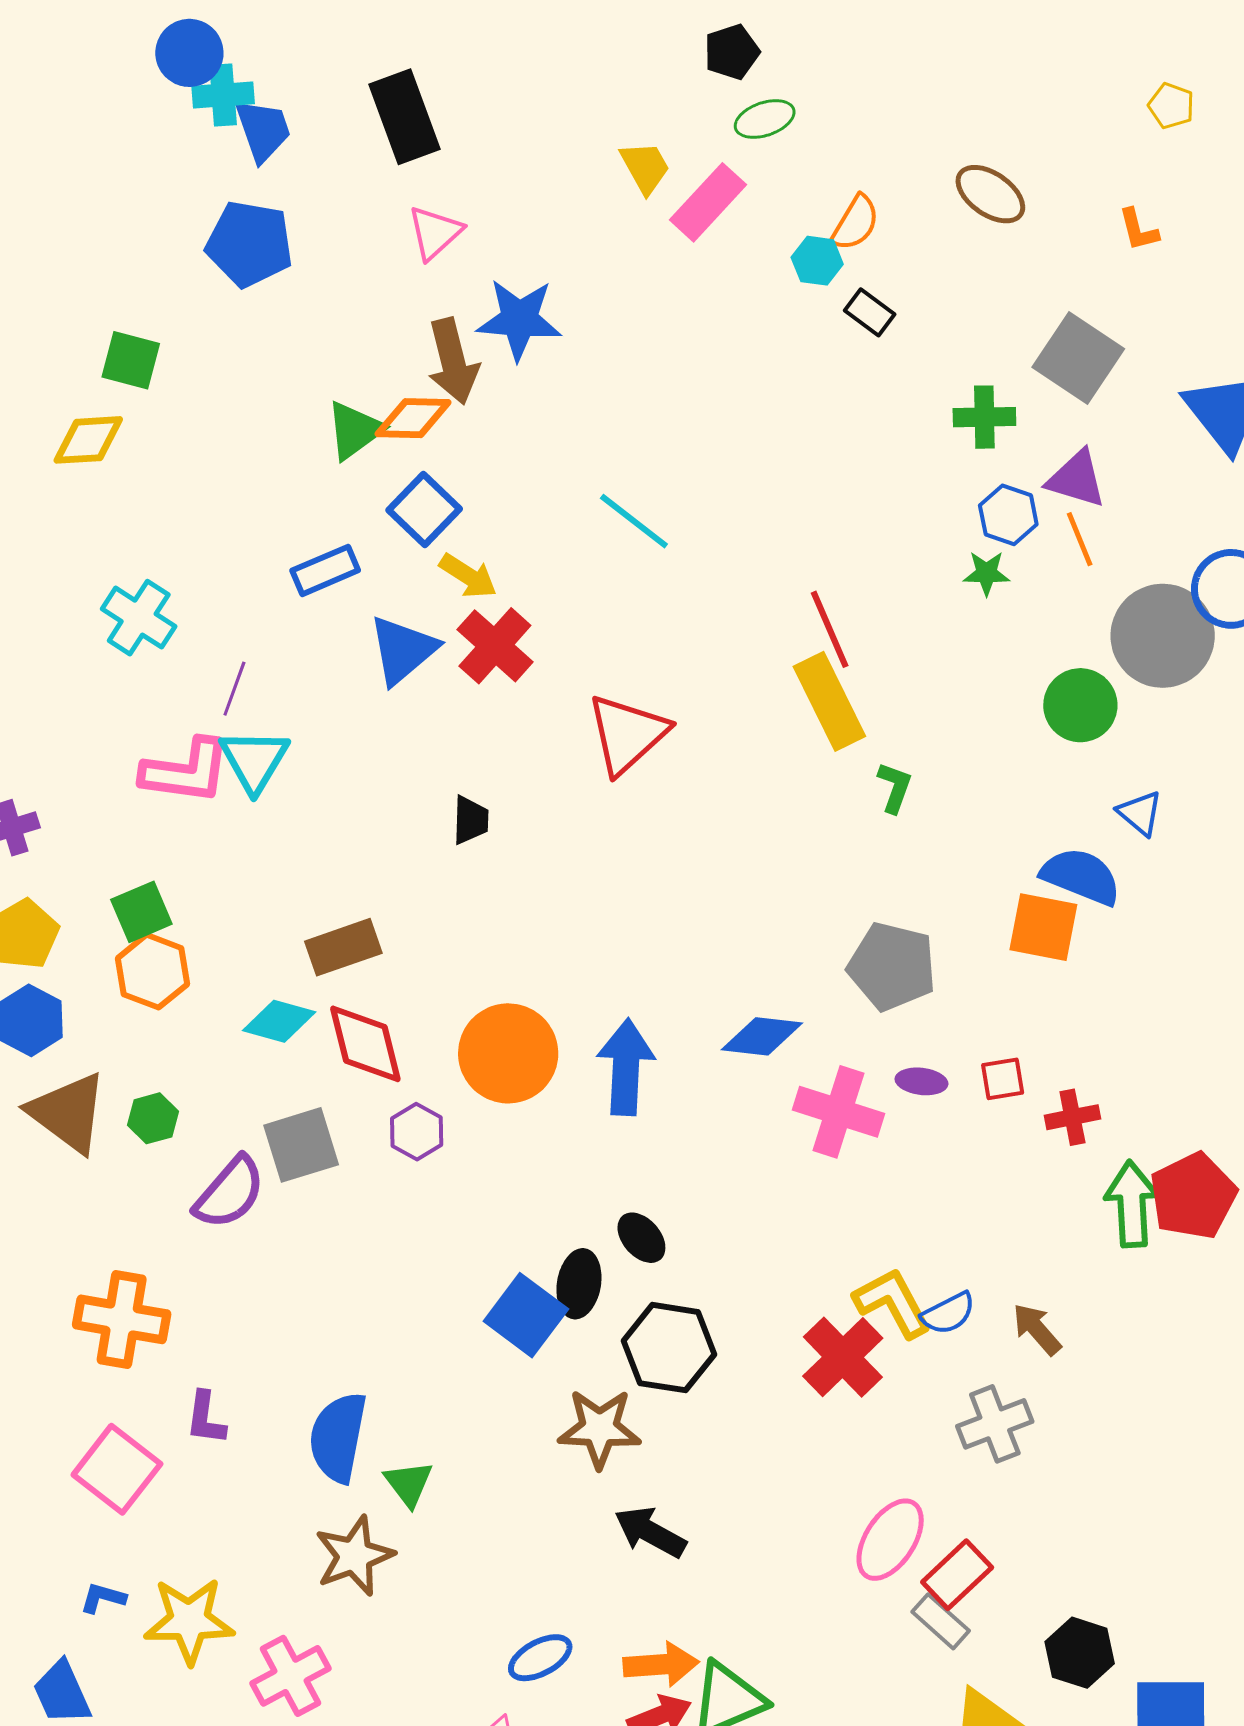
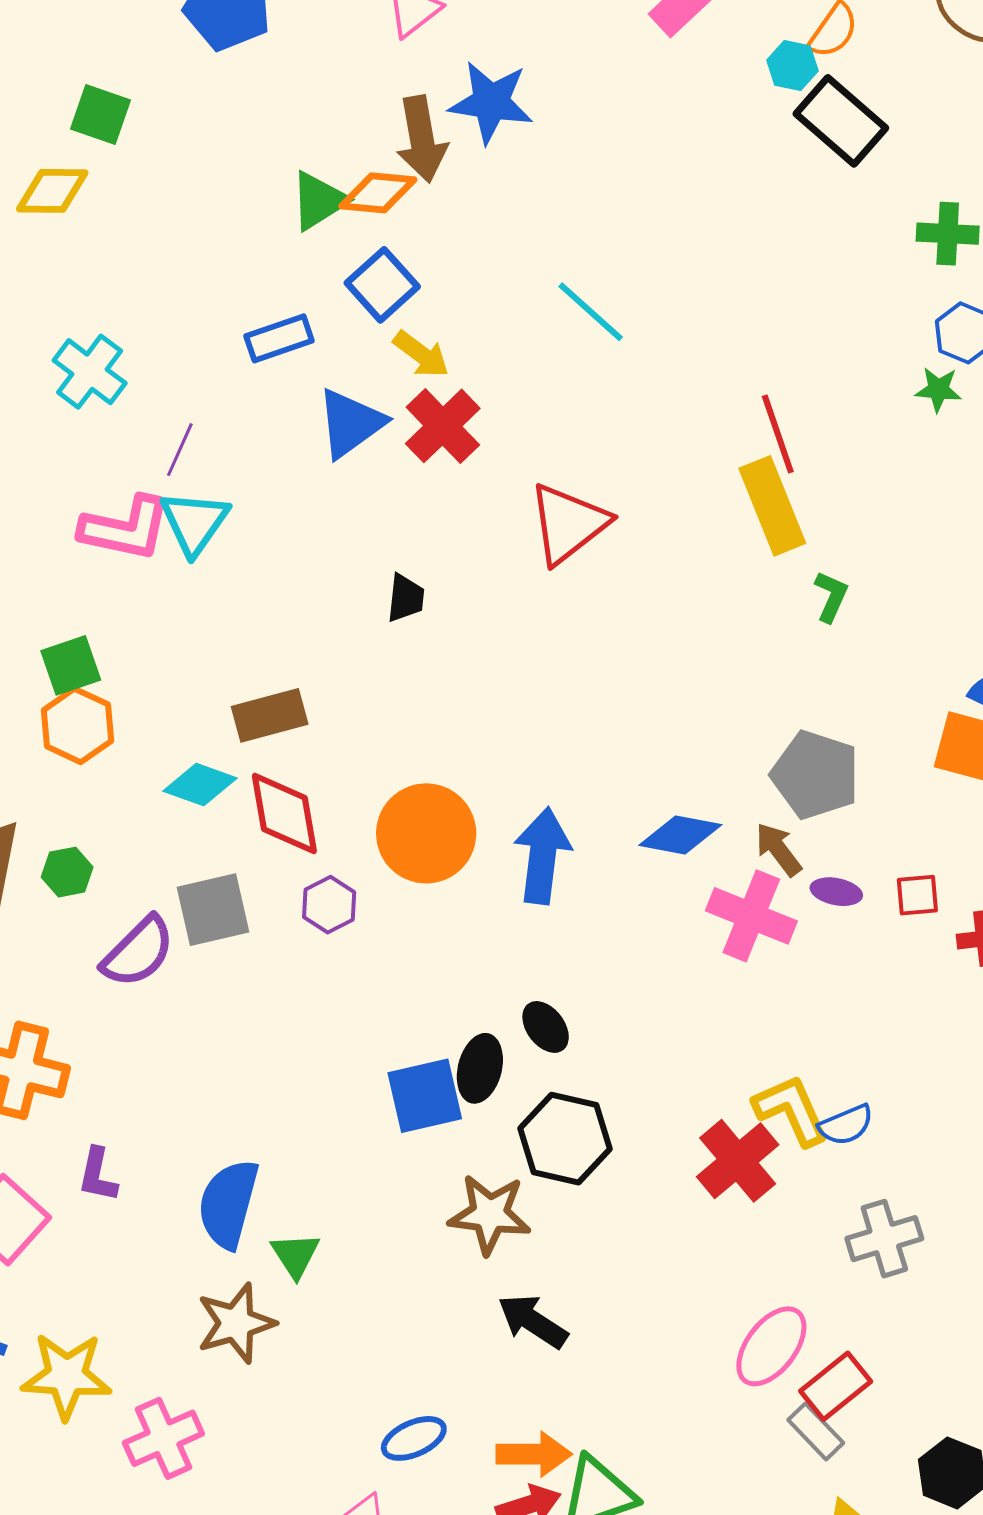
black rectangle: (870, 312) -> (841, 121), size x1.8
blue square: (526, 1315) -> (425, 1096), turned 36
brown arrow: (1037, 1329) -> (778, 849), moved

